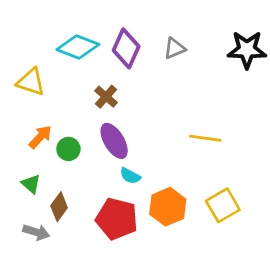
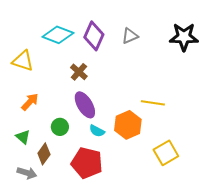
green circle: (68, 149) -> (60, 127), moved
orange hexagon: (168, 207) -> (128, 125), moved

